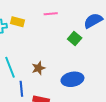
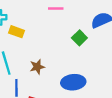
yellow rectangle: (17, 22) -> (16, 32), moved

